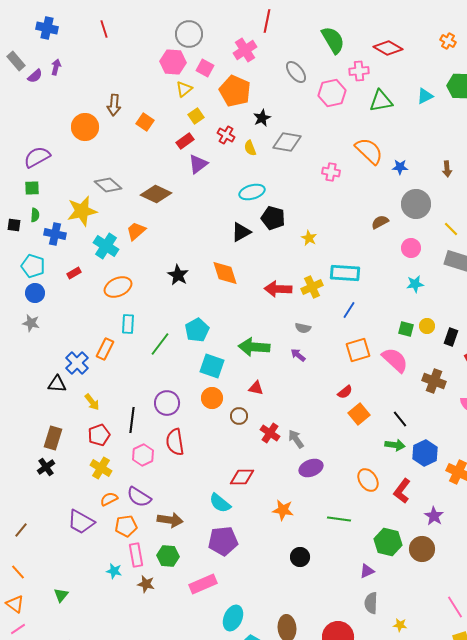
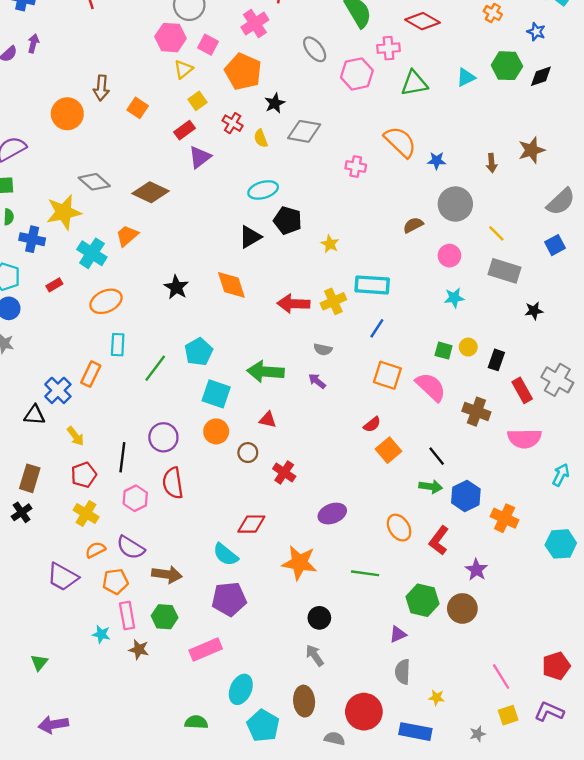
orange square: (358, 350) -> (387, 375), turned 35
gray arrow: (296, 439) -> (315, 655), moved
orange star: (283, 510) -> (299, 563), size x1.4

